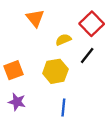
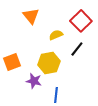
purple star: (17, 102) -> (34, 81), moved

